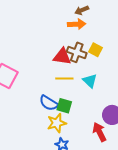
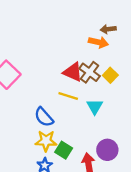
green square: (64, 106) -> (64, 150), moved

